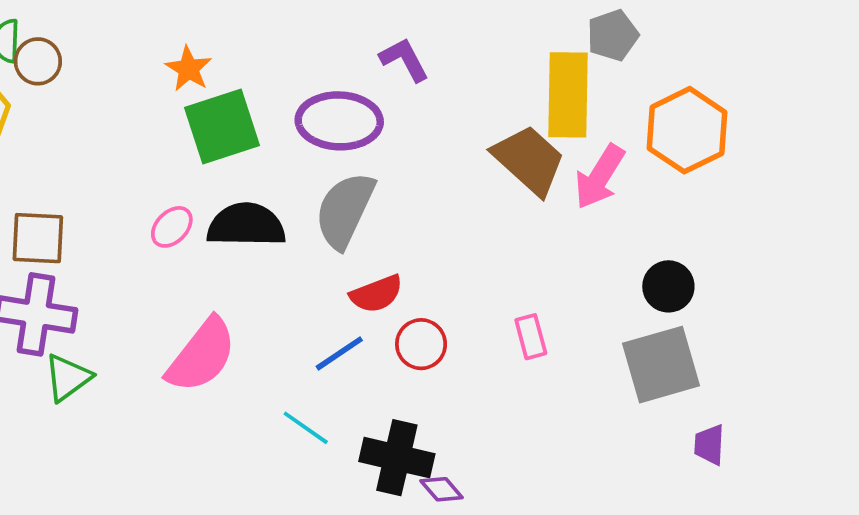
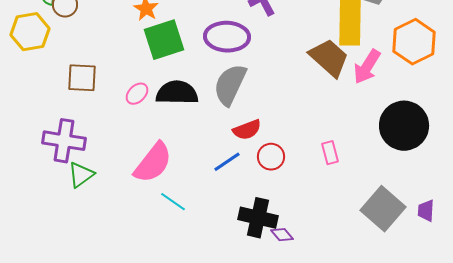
brown square: (38, 238) -> (82, 78), moved
black circle: (668, 286) -> (404, 126), size x1.8
gray square: (661, 365) -> (383, 209), moved, turned -33
cyan line: (306, 428) -> (173, 202), moved

